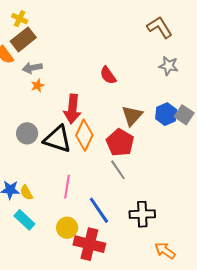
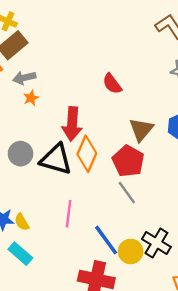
black cross: (142, 214) -> (156, 243), turned 35
yellow circle: (67, 228) -> (131, 251), moved

